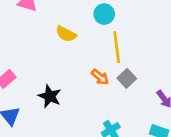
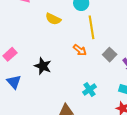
gray square: (127, 78) -> (110, 55), moved

